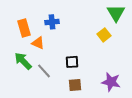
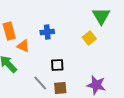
blue cross: (52, 22) -> (47, 32), moved
gray line: (44, 71) -> (40, 83), moved

